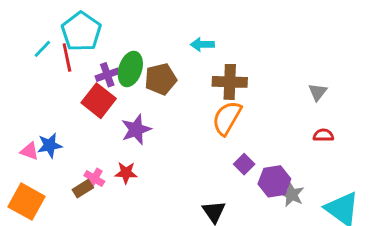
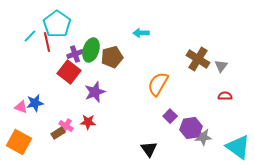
brown cross: (230, 82) -> (198, 59), moved, turned 30
gray star: (292, 194) -> (203, 137), turned -30

